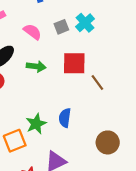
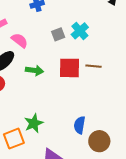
pink semicircle: (32, 32) -> (20, 40), moved
brown line: (97, 82) -> (94, 66), moved, turned -49
blue semicircle: (65, 118) -> (80, 125), moved

